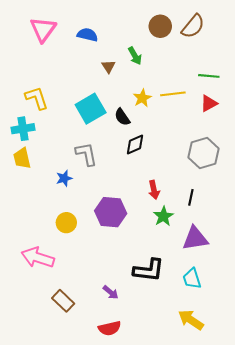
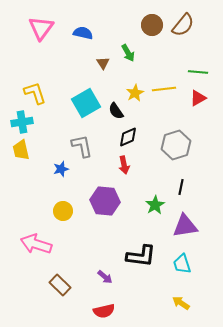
gray hexagon: (204, 153) -> (176, 145), moved
red arrow: (154, 190) -> (124, 165), moved
yellow arrow: (191, 320) -> (181, 303), size x0.7

